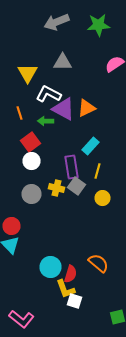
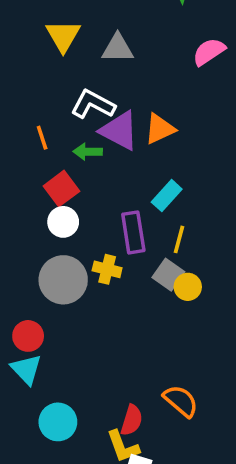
yellow triangle: (28, 73) -> (63, 36), moved
gray square: (76, 186) -> (168, 275), moved
gray circle: (32, 194) -> (63, 280), size x1.4
cyan circle: (50, 267) -> (58, 422), moved

